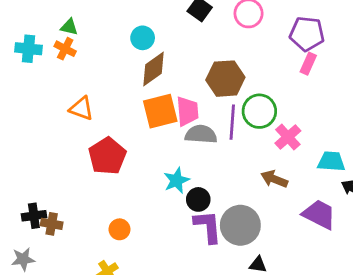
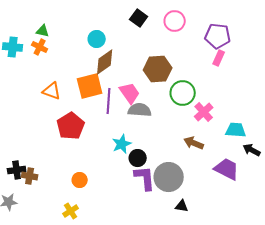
orange square: (160, 111) -> (90, 86), moved
pink trapezoid: (187, 111) -> (130, 93), turned -30
purple line: (232, 122) -> (109, 101), moved

